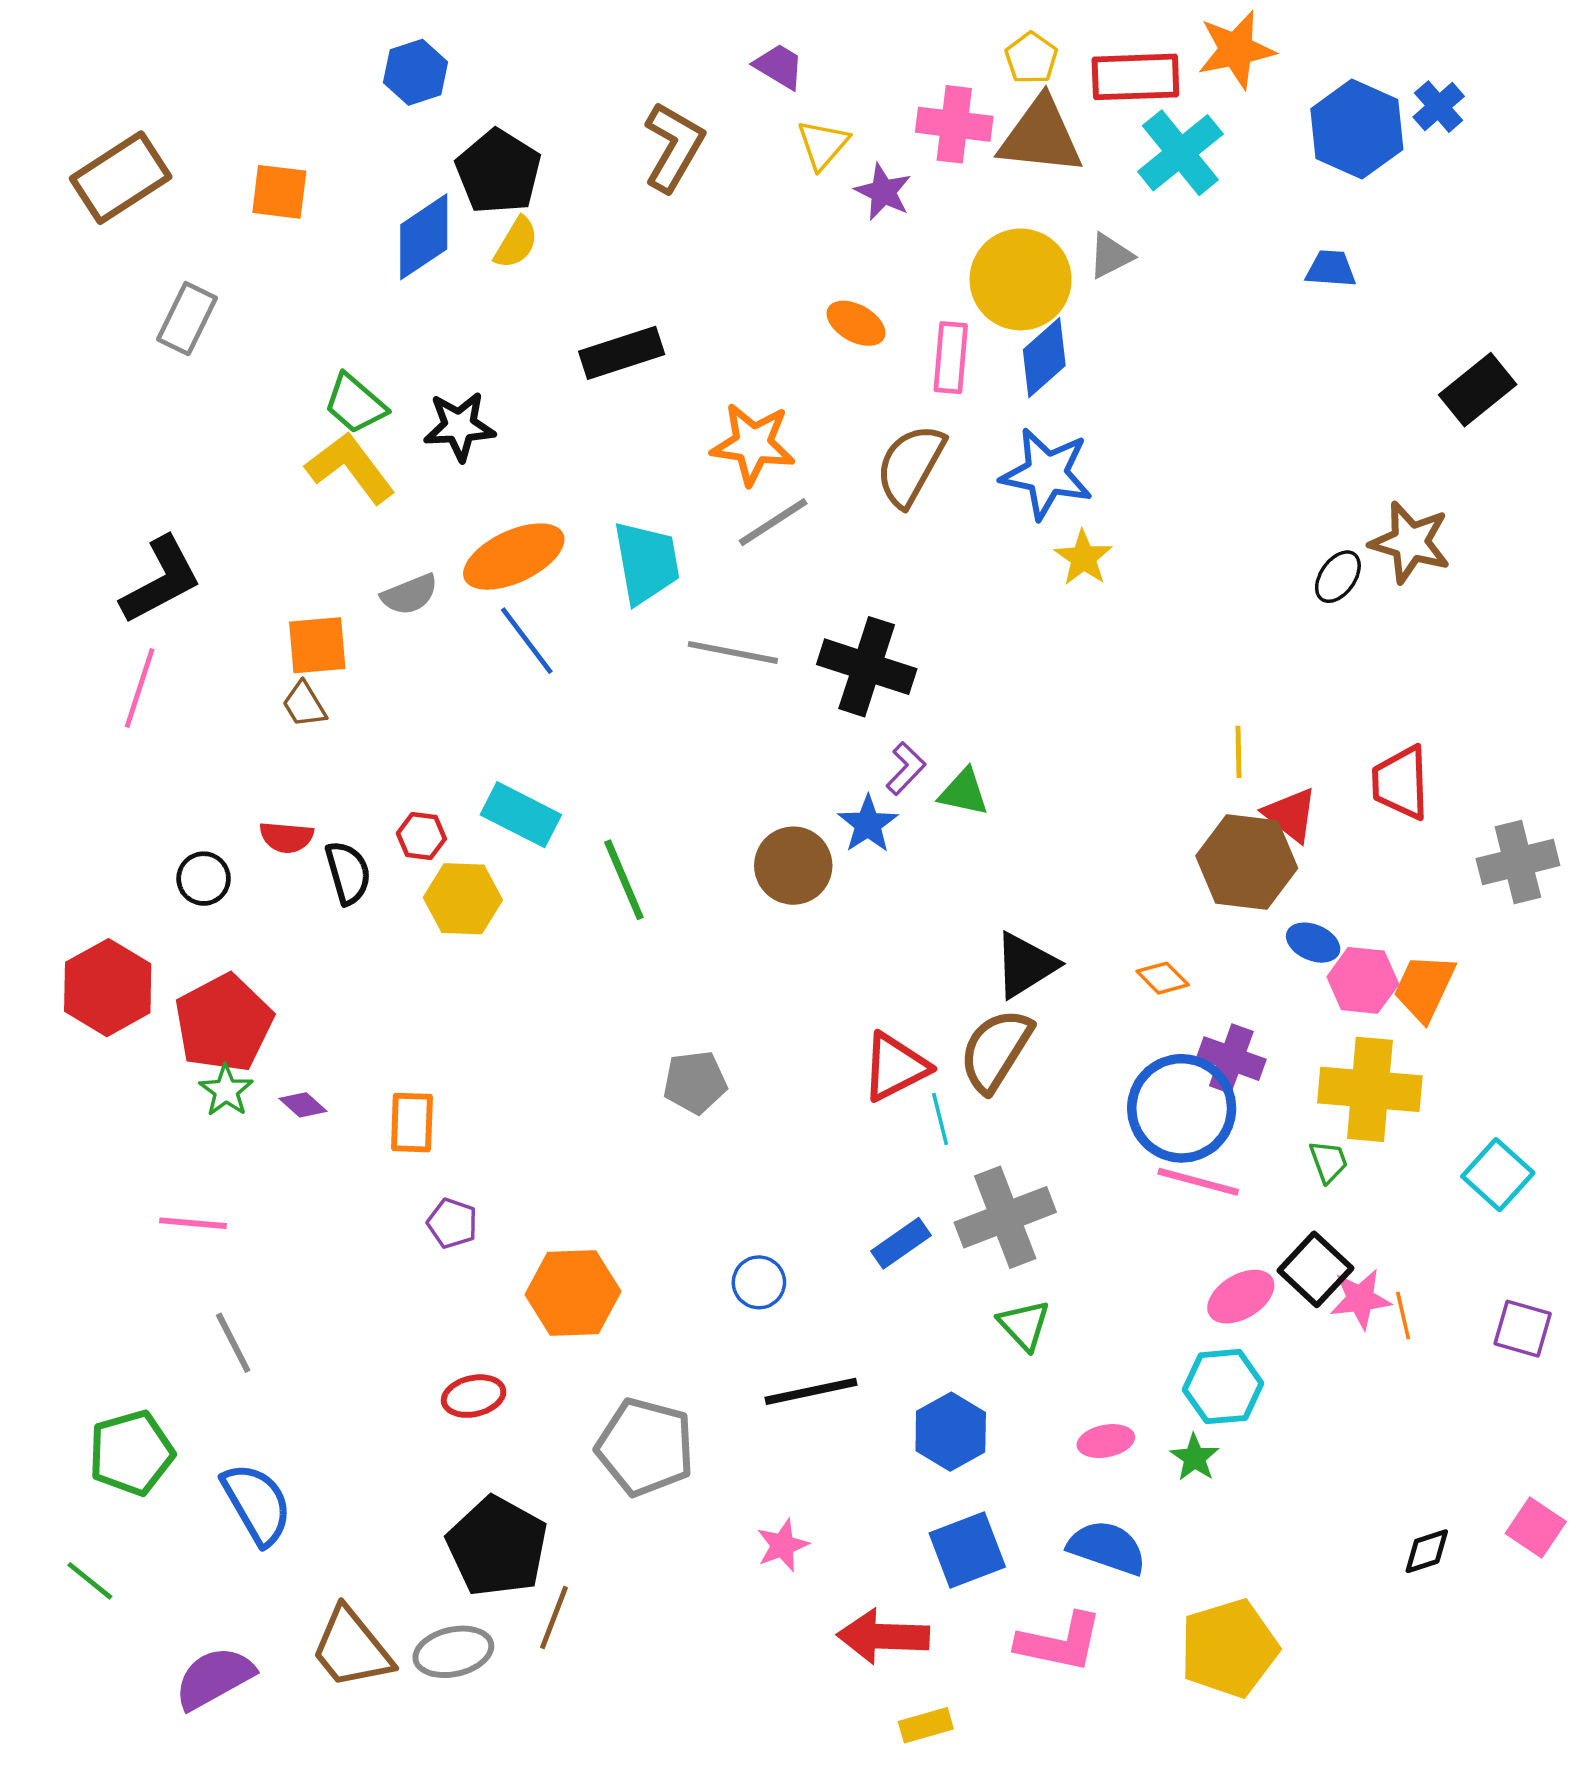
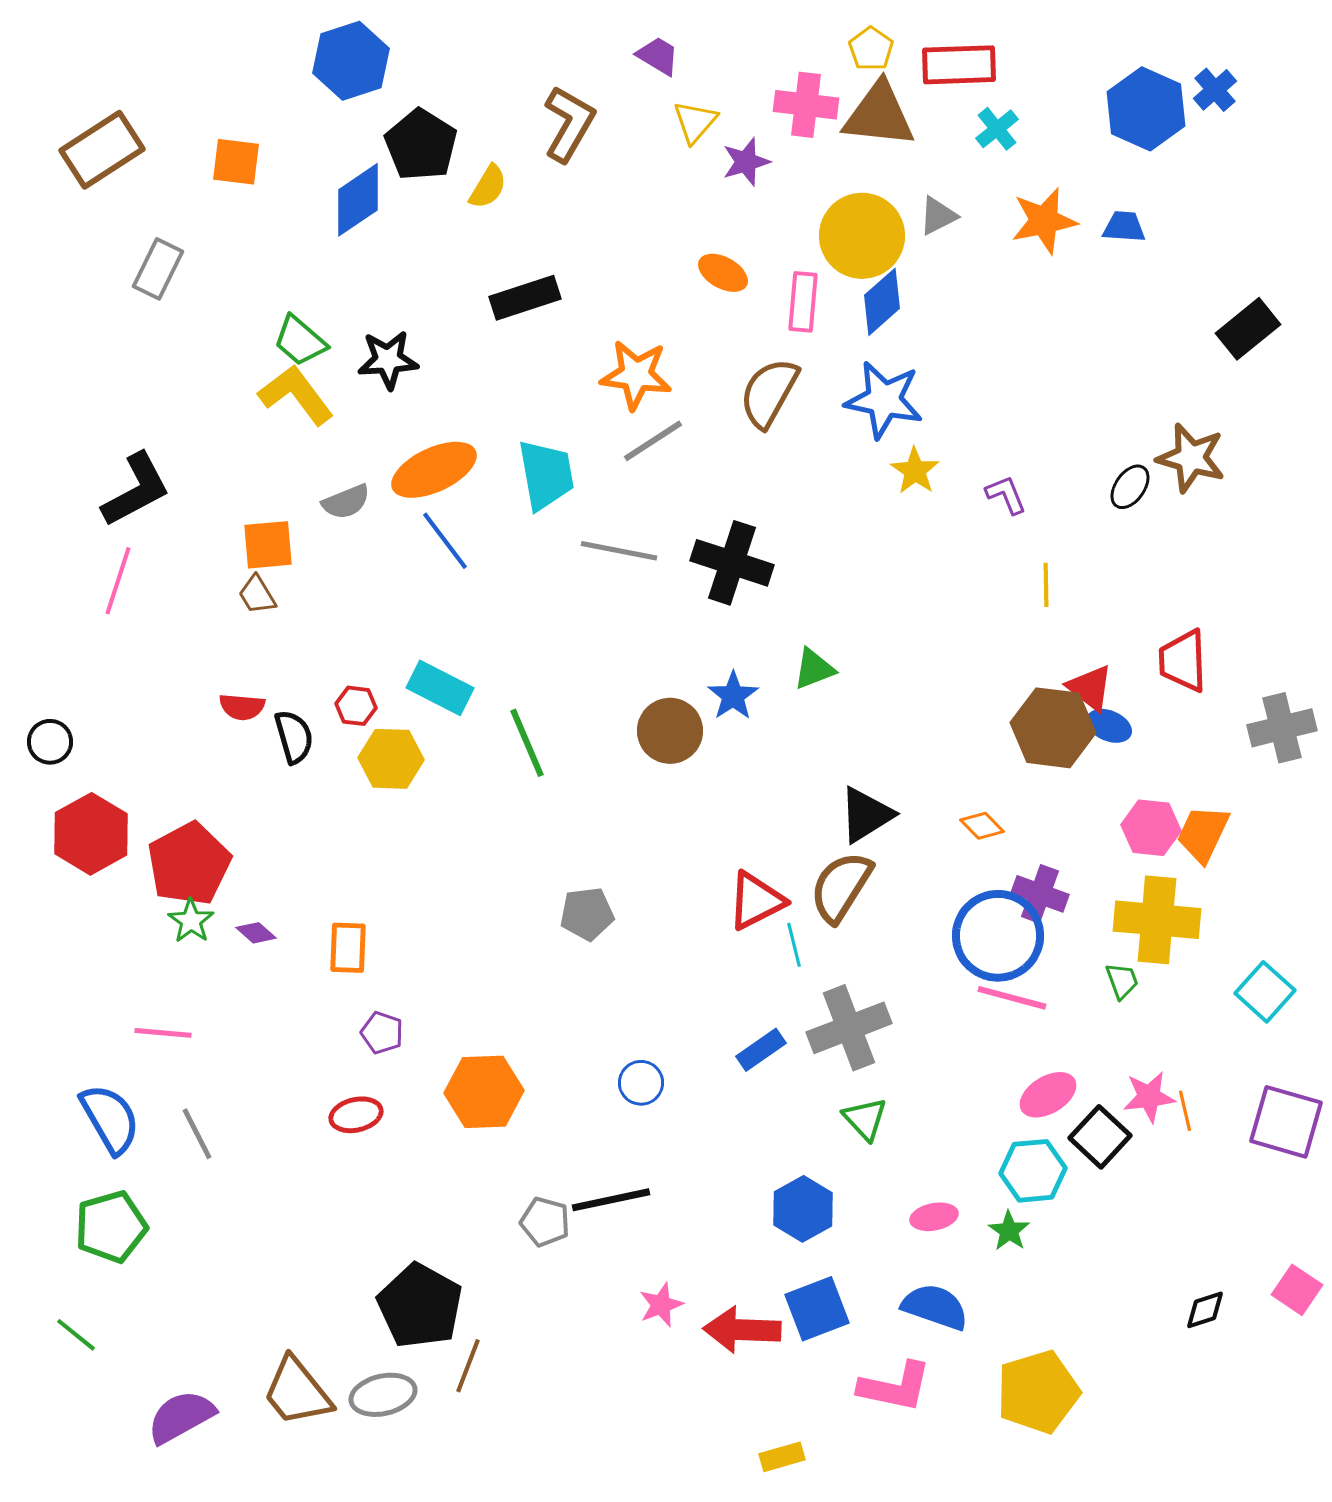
orange star: (1236, 50) -> (1044, 221), moved
blue hexagon: (416, 72) -> (351, 61), size x1.4
cyan cross: (1180, 153) -> (997, 129), size x0.6
purple star: (883, 192) -> (746, 162), turned 30
yellow semicircle: (516, 243) -> (488, 187), moved
yellow line: (1238, 752) -> (1046, 585), moved
purple L-shape: (906, 768) -> (1006, 495), moved, turned -66
green triangle: (964, 792) -> (814, 669), turned -33
black circle: (204, 879) -> (50, 742), moved
blue ellipse: (1313, 943) -> (1109, 726), moved
black square: (1315, 1269) -> (1100, 1137), moved
purple square: (1523, 1329) -> (1286, 1122), size x1.5
black line: (811, 1391) -> (611, 1200), moved
red ellipse: (474, 1396) -> (356, 1115), moved
gray pentagon: (645, 1447) -> (545, 1222), size x0.6
blue semicircle: (257, 1504) -> (110, 1119), moved
red arrow: (883, 1636) -> (742, 1330), moved

